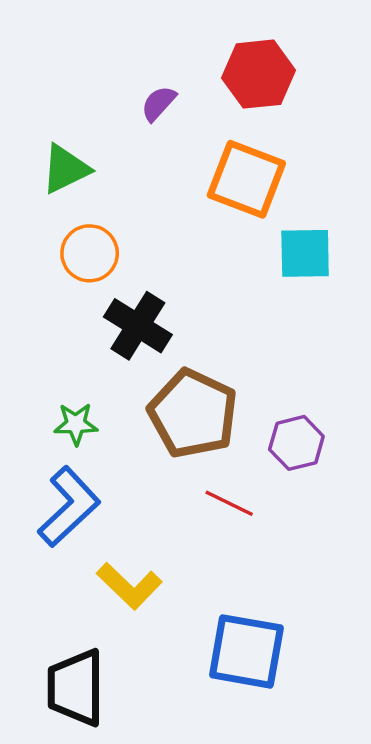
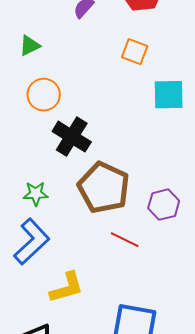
green triangle: (65, 169) -> (30, 46), size x0.7
orange square: (246, 179) -> (135, 52), size x0.6
yellow L-shape: (129, 586) -> (67, 288), turned -60

